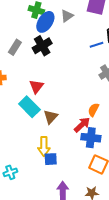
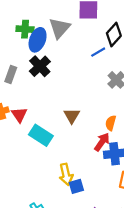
gray triangle: (67, 16) -> (59, 28), size x1.5
red triangle: (36, 86) -> (19, 115), moved
brown triangle: (51, 117) -> (72, 116), moved

